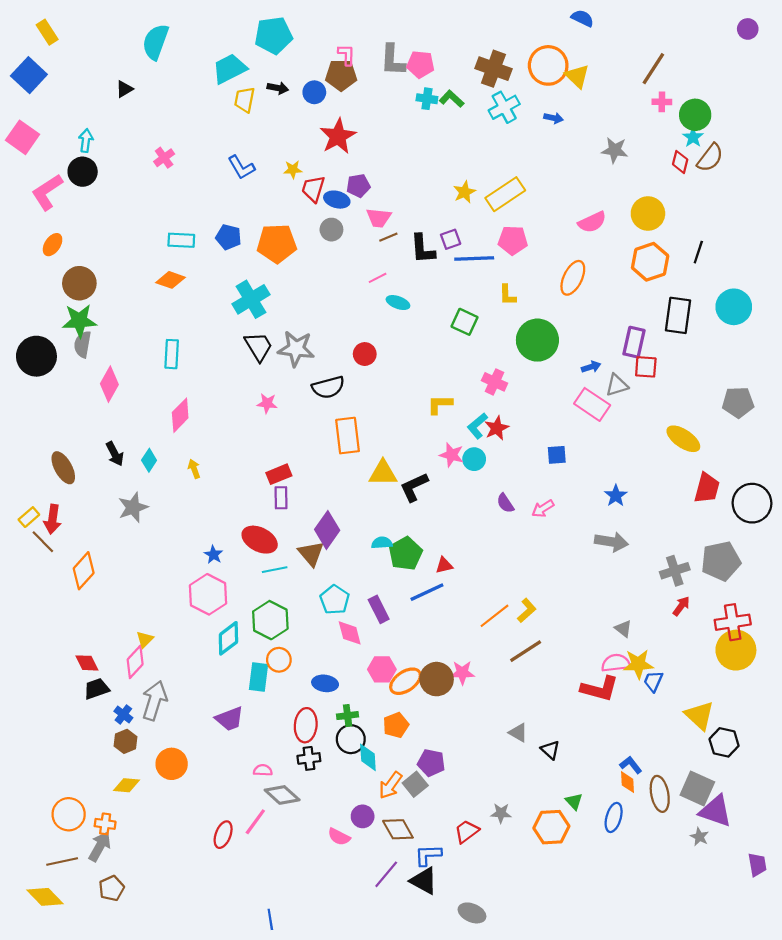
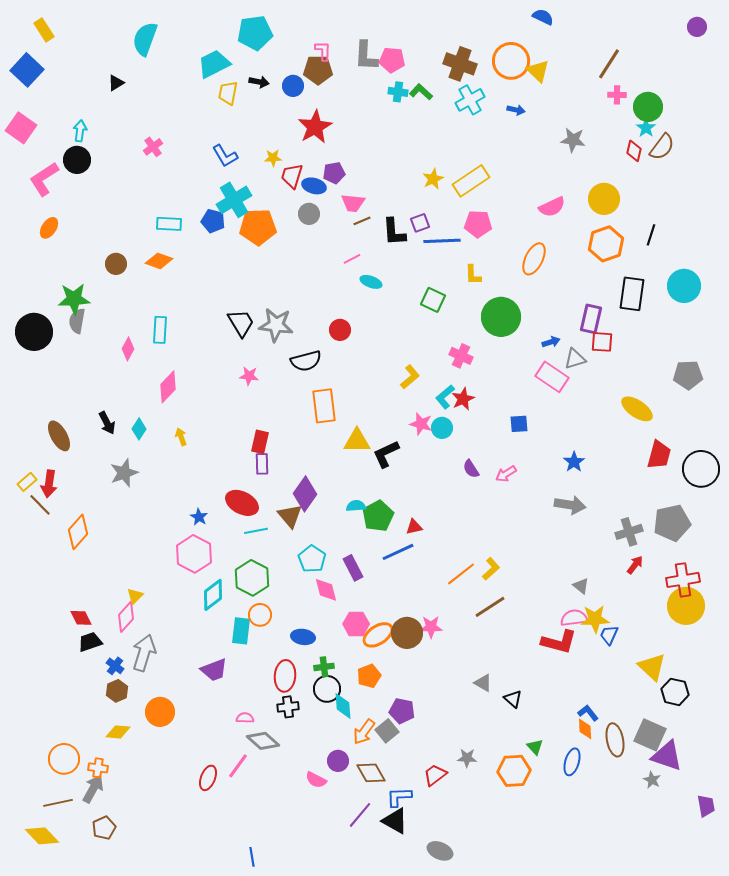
brown circle: (79, 283) -> (116, 264), moved, size x0.7
cyan cross: (251, 299) -> (234, 200), moved
pink diamond: (109, 384) -> (128, 349), moved, size x0.7
yellow L-shape: (440, 404) -> (410, 377), turned 140
red rectangle: (279, 474) -> (260, 442), turned -55

